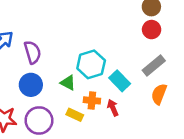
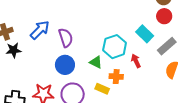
cyan rectangle: (120, 81) -> (145, 34), moved
red arrow: (113, 108) -> (136, 61), moved

